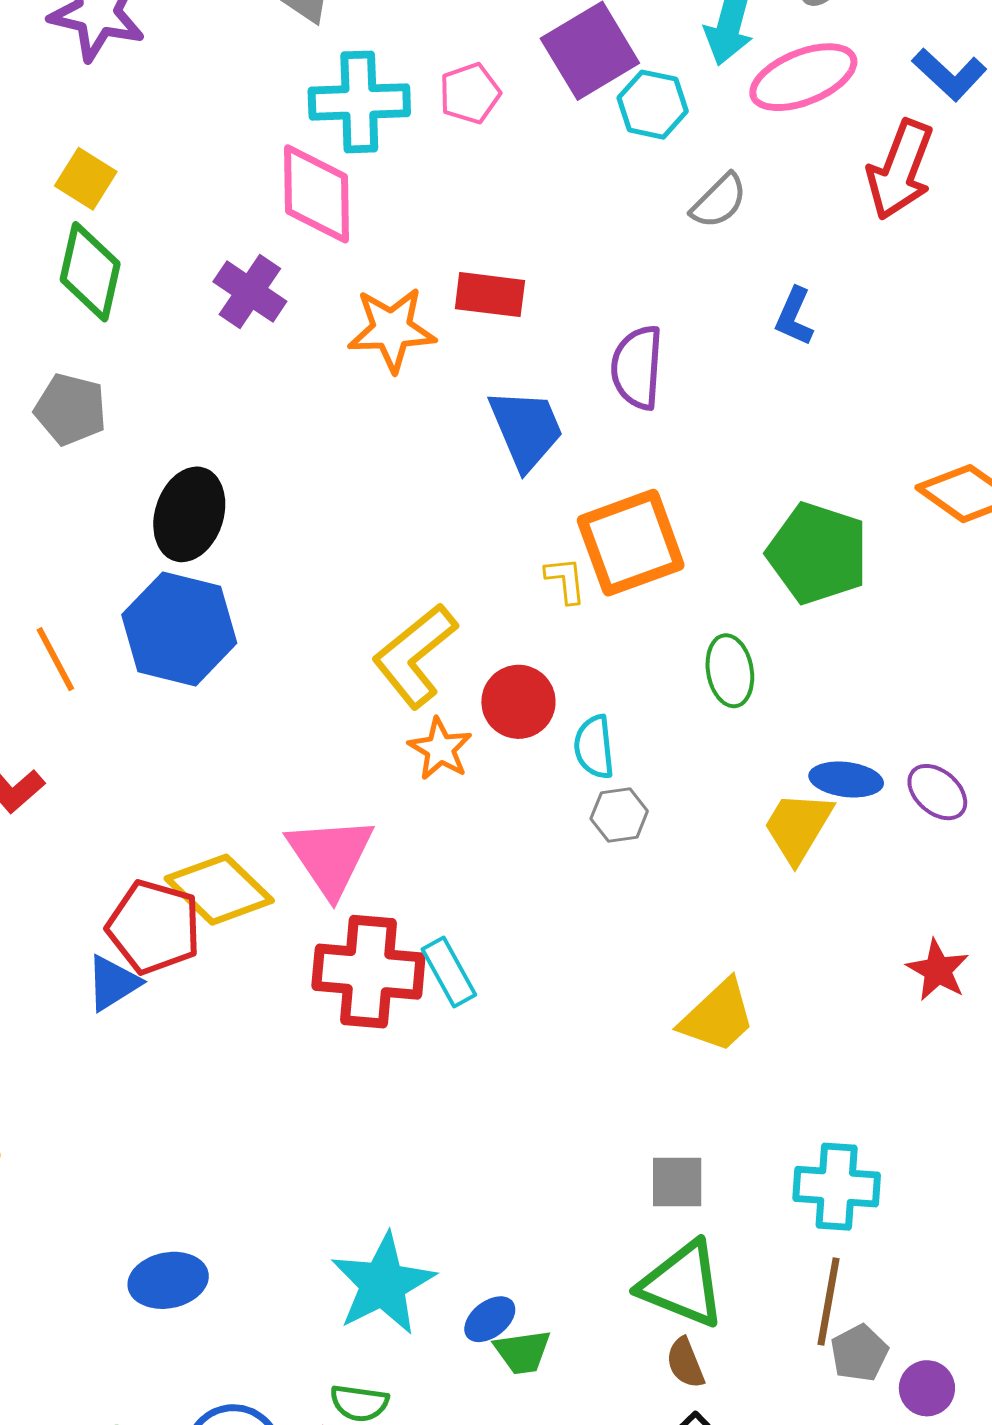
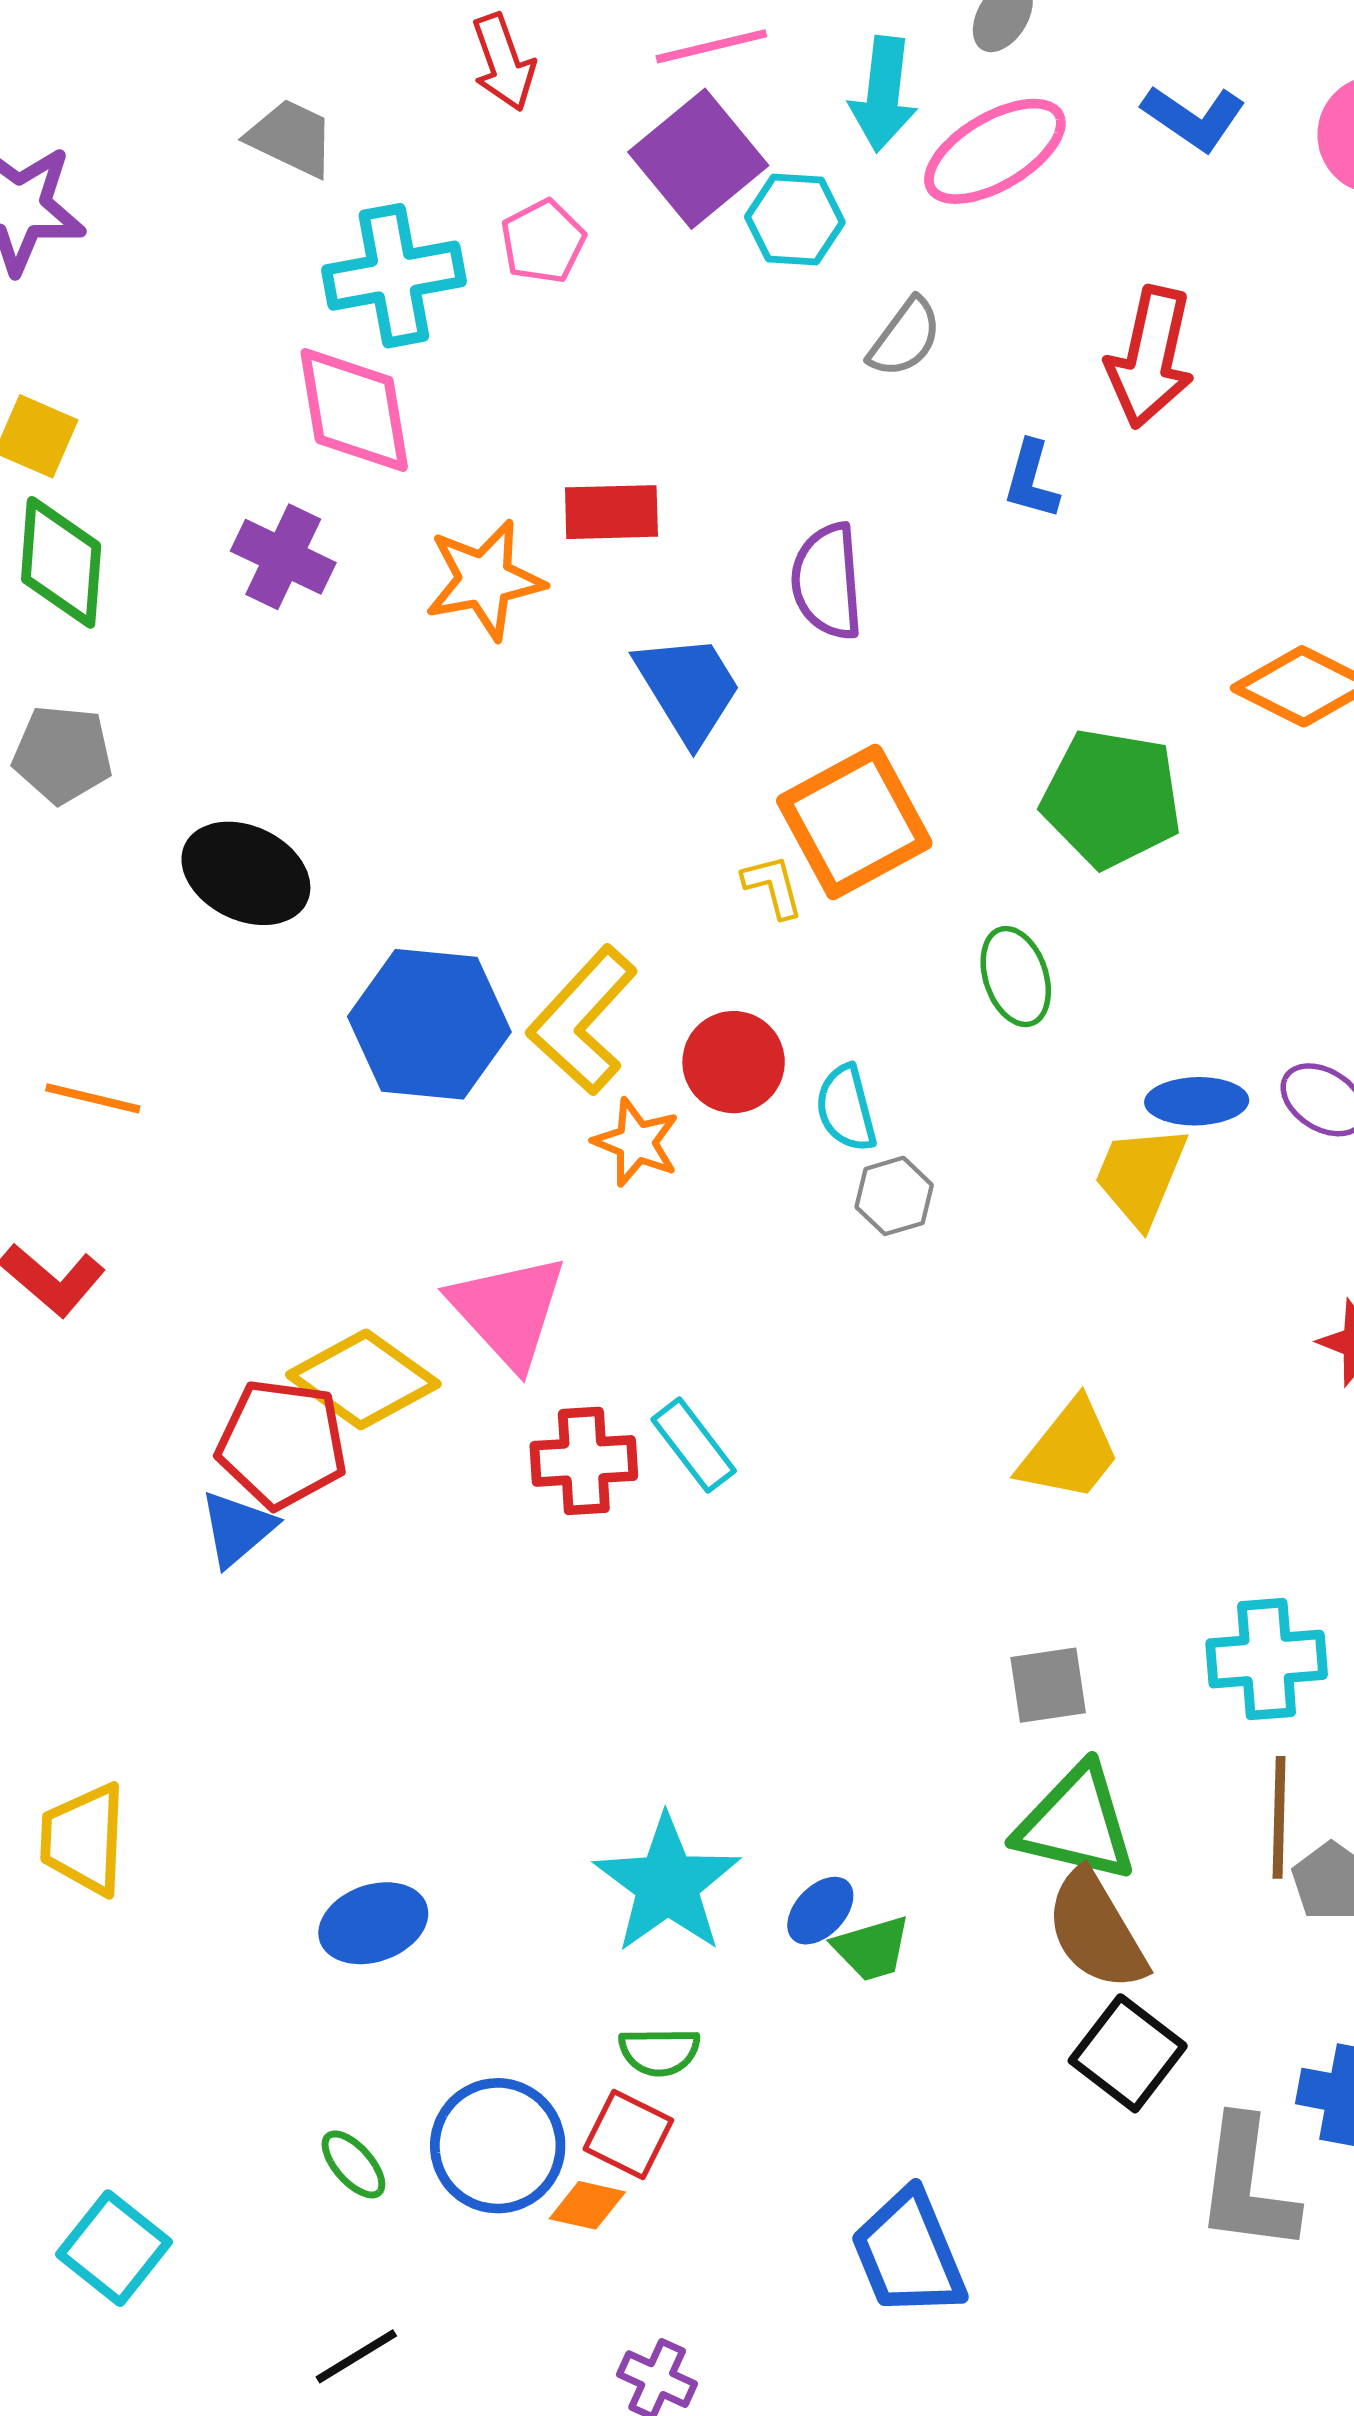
red arrow: (900, 170) -> (1150, 357), moved
black ellipse: (189, 514) -> (246, 873), turned -74
blue hexagon: (179, 629) -> (429, 1024), moved
orange line: (55, 659) -> (93, 1098), turned -40
red cross: (368, 972) -> (584, 1461), size x0.7
brown semicircle: (685, 1363) -> (1096, 1930), size x1.8

